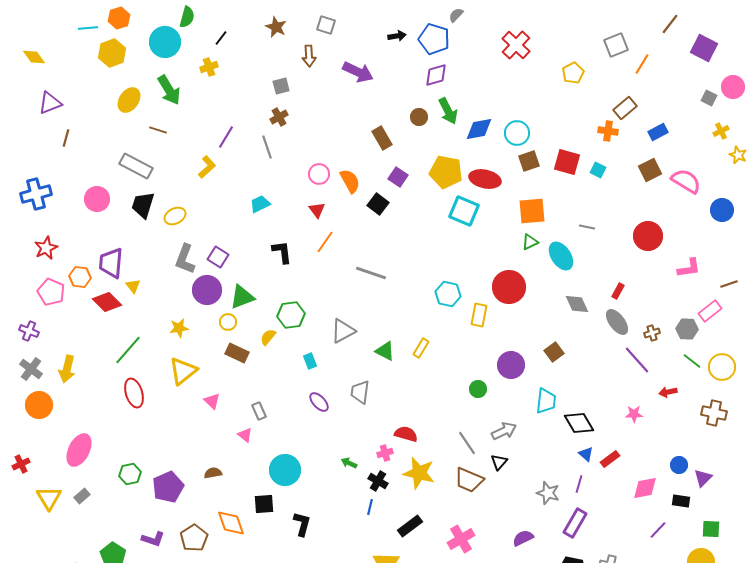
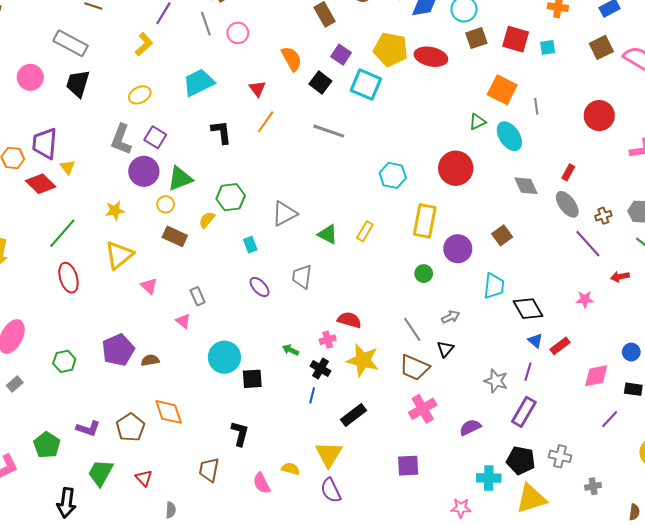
cyan square: (598, 170) -> (548, 47), turned -35
pink circle: (319, 174) -> (238, 33), moved
cyan trapezoid: (260, 204) -> (199, 83), size x1.5
cyan square: (464, 211) -> (366, 85), moved
orange square: (532, 211) -> (502, 90), moved, turned 32
yellow ellipse: (175, 216) -> (140, 95), moved
gray line: (587, 227) -> (536, 106), turned 70
gray line: (371, 273) -> (329, 131), moved
yellow rectangle: (479, 315) -> (425, 221), moved, size x1.4
gray arrow: (504, 431) -> (451, 317), size x0.7
purple pentagon: (168, 487) -> (118, 350), moved
black square: (264, 504) -> (252, 379), moved
black L-shape: (302, 524) -> (240, 434), moved
pink cross: (461, 539) -> (423, 409), moved

